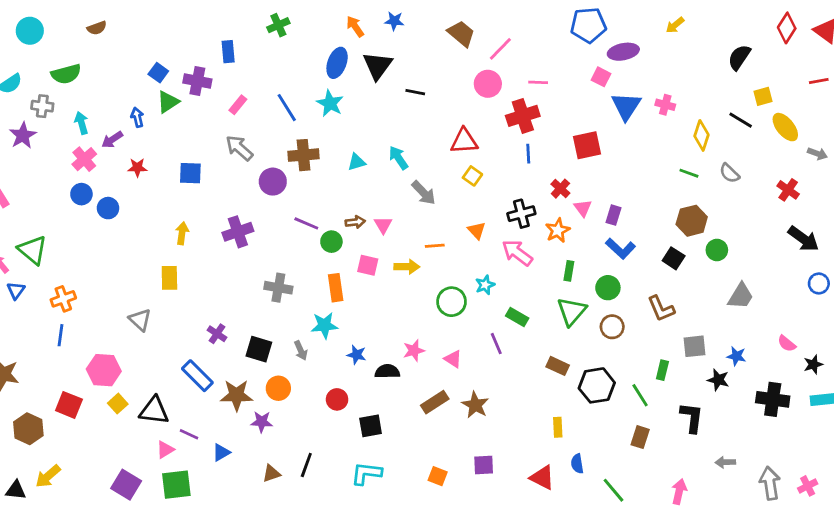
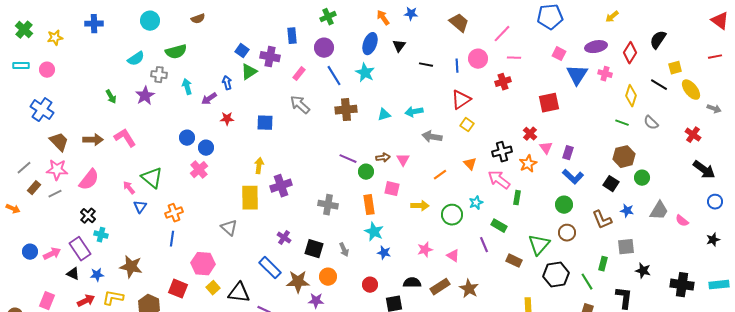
red diamond: (787, 28) -> (630, 53), moved
pink line: (500, 49) -> (502, 34), moved
purple ellipse: (623, 52) -> (596, 47), moved
black triangle: (378, 66) -> (399, 46), size x0.6
red cross: (523, 116) -> (503, 82), size x0.7
red triangle: (464, 141) -> (461, 100), turned -30
blue line: (528, 154) -> (457, 66), moved
cyan arrow: (398, 158) -> (414, 112), turned -66
pink cross: (84, 159) -> (199, 170), moved
purple circle: (273, 182) -> (324, 48), moved
gray arrow: (424, 193) -> (432, 137), turned 144
purple cross: (238, 232) -> (281, 186), moved
orange line: (435, 246) -> (440, 175), turned -32
yellow arrow: (407, 267) -> (420, 206), moved
green rectangle: (569, 271) -> (517, 198), moved
yellow rectangle: (169, 278) -> (250, 198), size x1.4
green triangle: (572, 311) -> (539, 245), moved
cyan star: (324, 325) -> (374, 232), moved, turned 30
pink semicircle: (787, 344) -> (682, 221), moved
blue star: (736, 356) -> (627, 211), moved
black star: (813, 364) -> (713, 240), moved
brown rectangle: (558, 366) -> (514, 261), moved
black semicircle: (387, 371) -> (412, 283), moved

